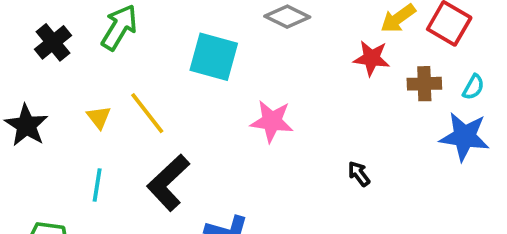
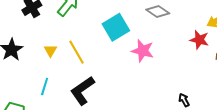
cyan square: (214, 57) -> (116, 27), turned 36
pink star: (272, 121) -> (143, 51), moved

